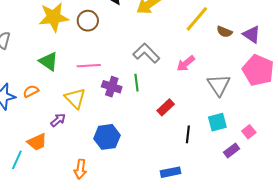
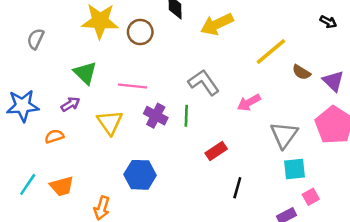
orange semicircle: (31, 91) -> (54, 136), moved
purple arrow: (58, 120) -> (70, 104), moved
cyan square: (217, 122) -> (295, 169), moved
orange trapezoid: (37, 142) -> (62, 186), moved

